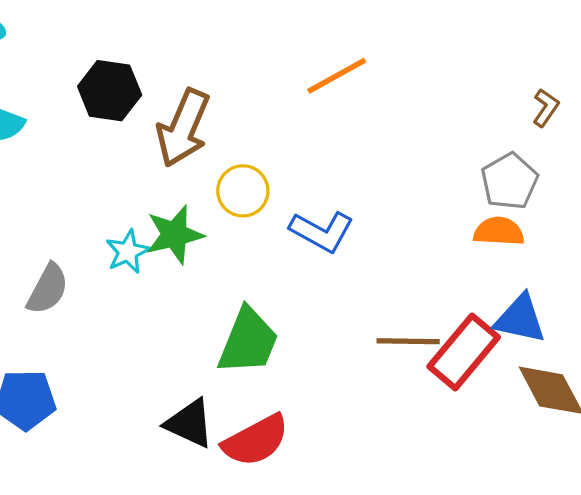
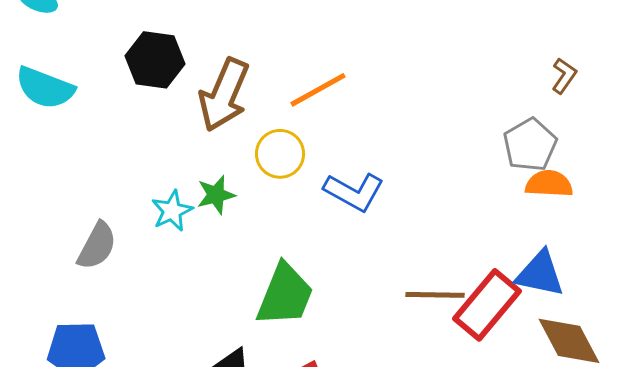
orange line: (337, 76) -> (318, 90), moved
orange semicircle: (499, 231) -> (549, 184), moved
green star: (175, 235) -> (216, 195), size x0.7

